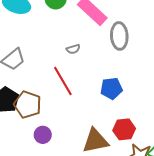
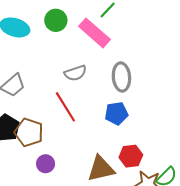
gray ellipse: (119, 36) -> (121, 77), moved
gray semicircle: (73, 49) -> (75, 73), size x1.5

